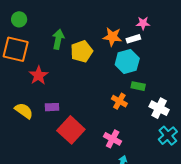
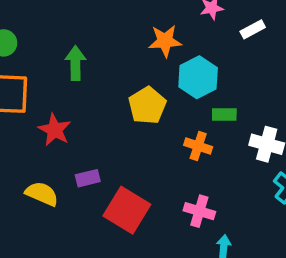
white rectangle: (133, 39) -> (253, 29), moved
yellow pentagon: (82, 51) -> (147, 106), moved

